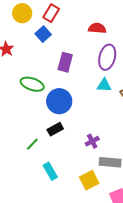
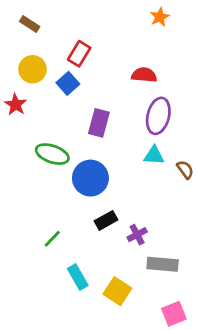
yellow circle: (22, 13) -> (33, 69), moved
black rectangle: (55, 129) -> (106, 220), moved
yellow square: (89, 180) -> (117, 291), moved, turned -30

